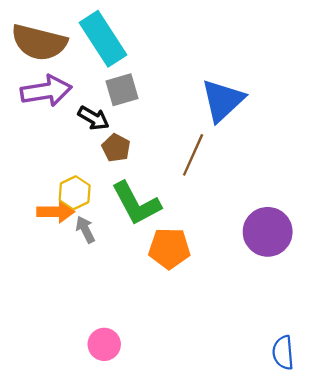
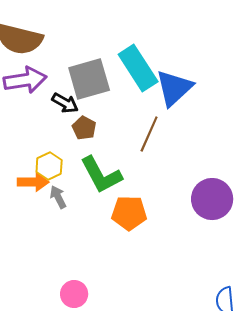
cyan rectangle: (103, 39) -> (138, 68), moved
gray square: (122, 90) -> (89, 79), size x1.5

